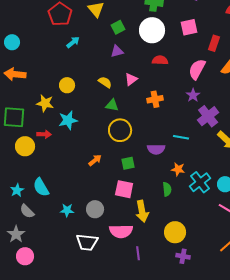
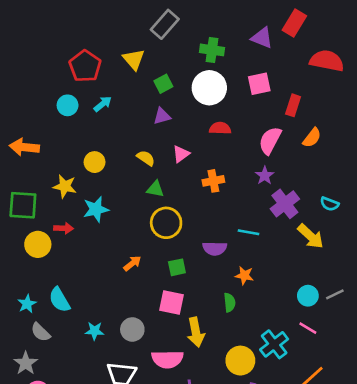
cyan circle: (12, 42) -> (68, 105), moved
cyan cross: (200, 182) -> (274, 344), moved

